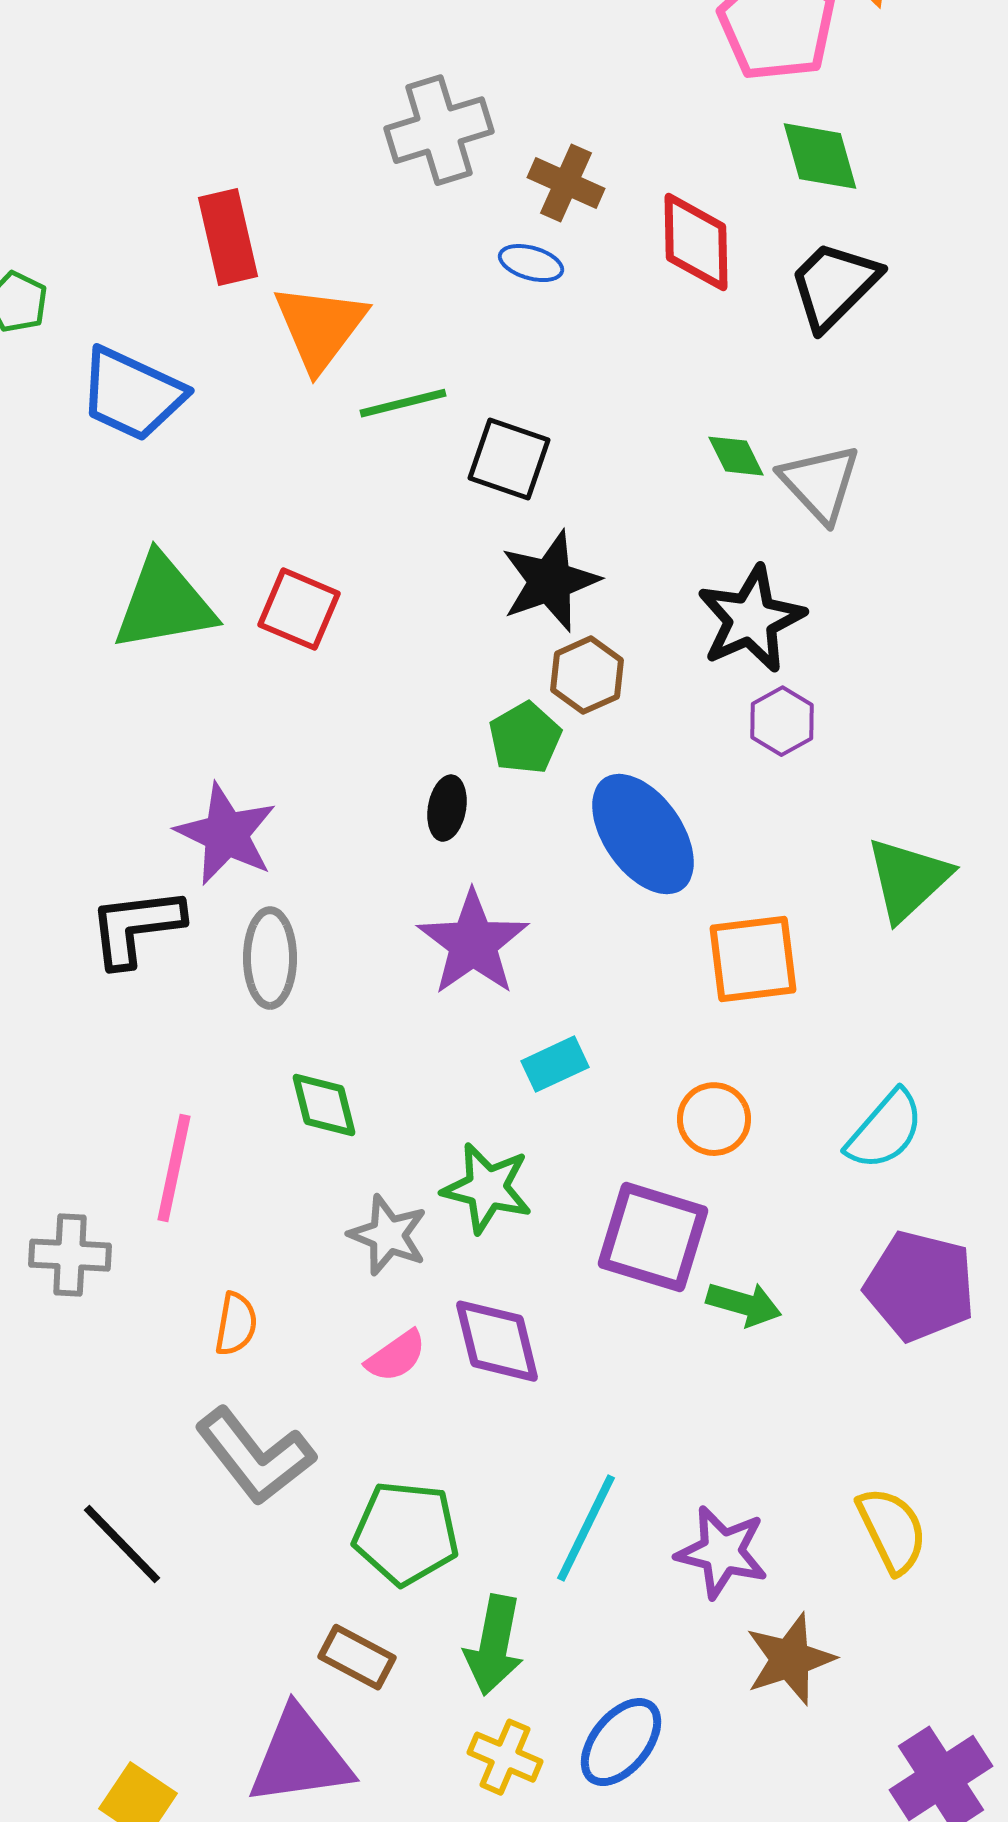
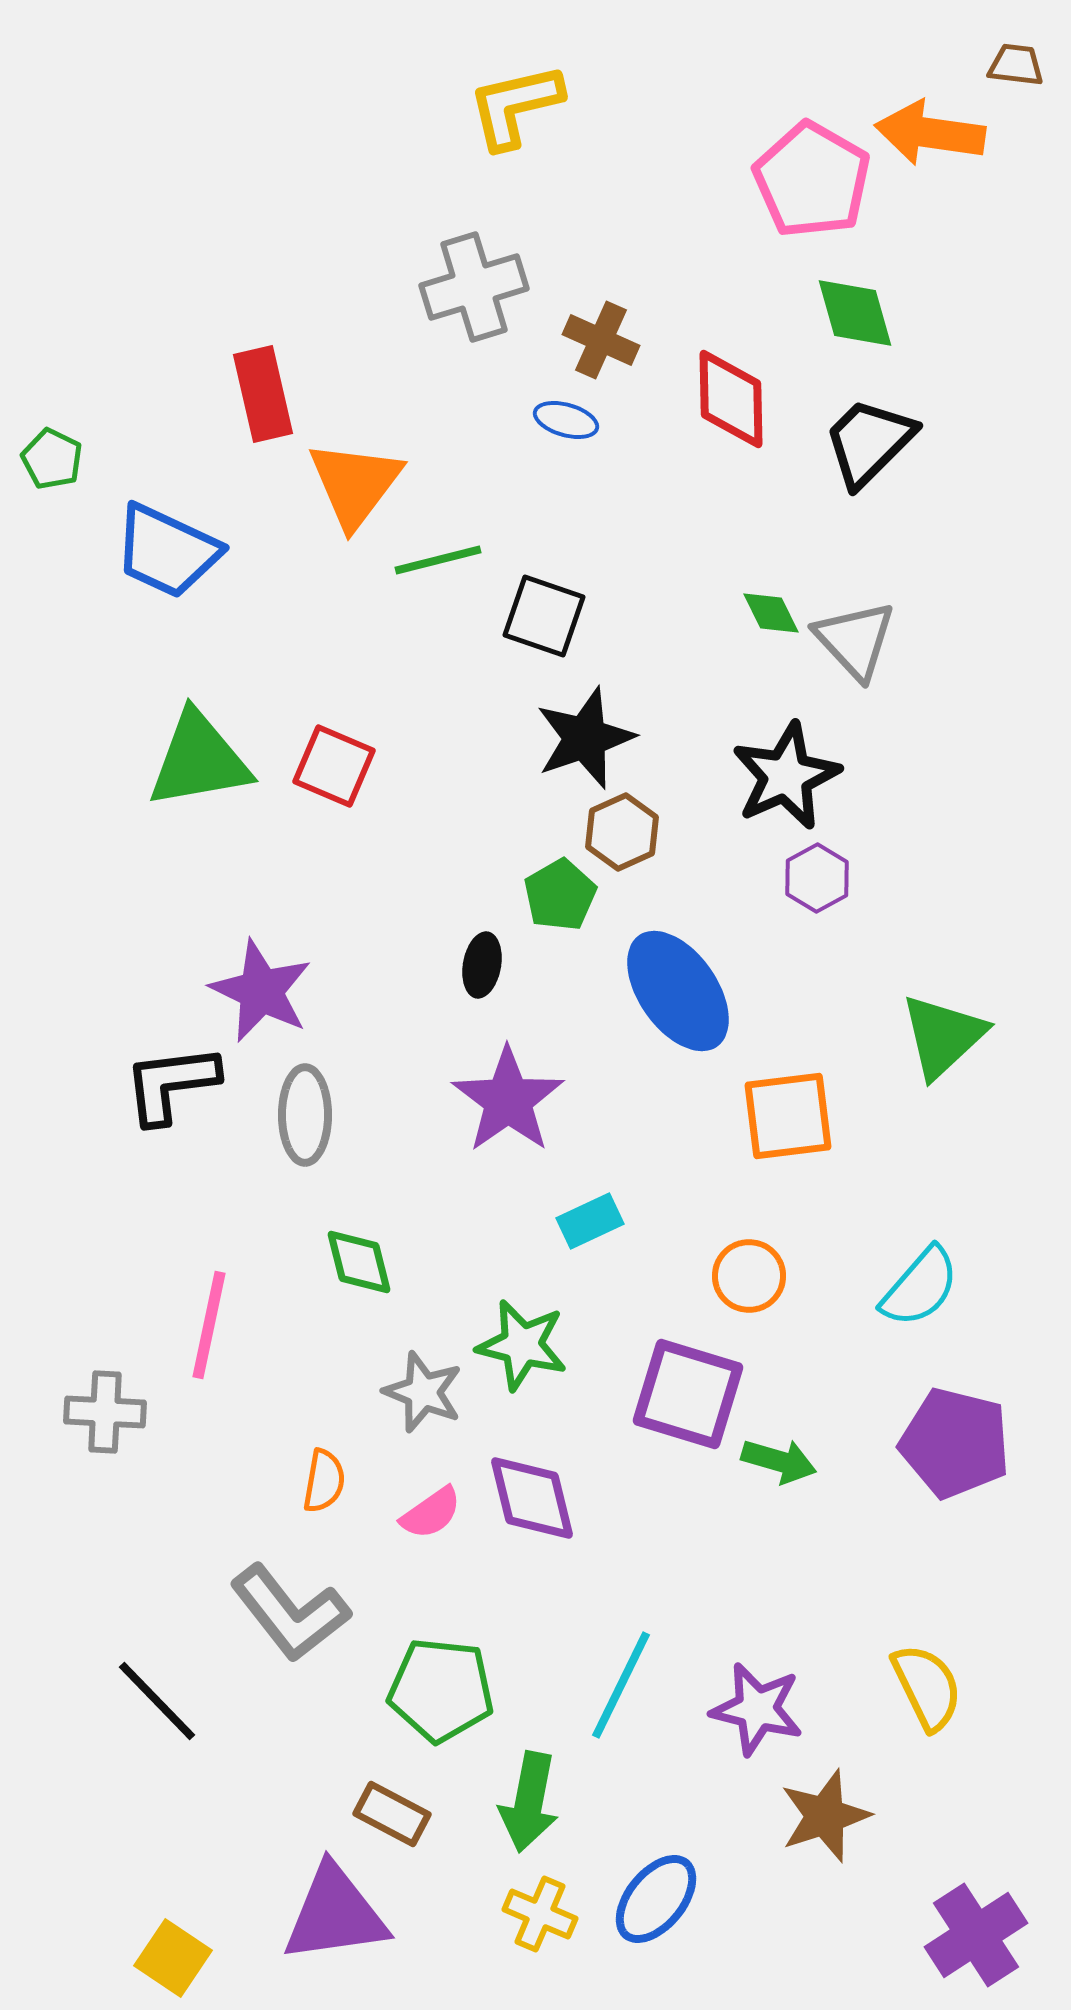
orange semicircle: (236, 1324) -> (324, 1481), moved

